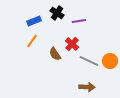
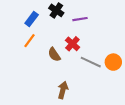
blue rectangle: (34, 21) -> (32, 19), turned -32
brown arrow: (87, 87) -> (63, 90), moved, turned -77

